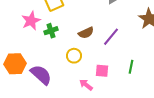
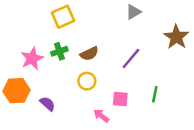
pink star: (31, 21) -> (32, 58), moved
brown semicircle: (86, 33) -> (89, 54), moved
purple semicircle: (41, 75) -> (48, 104), size x0.6

